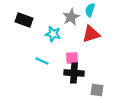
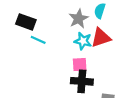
cyan star: (53, 34) -> (83, 41), moved
cyan line: (42, 61) -> (38, 40), moved

